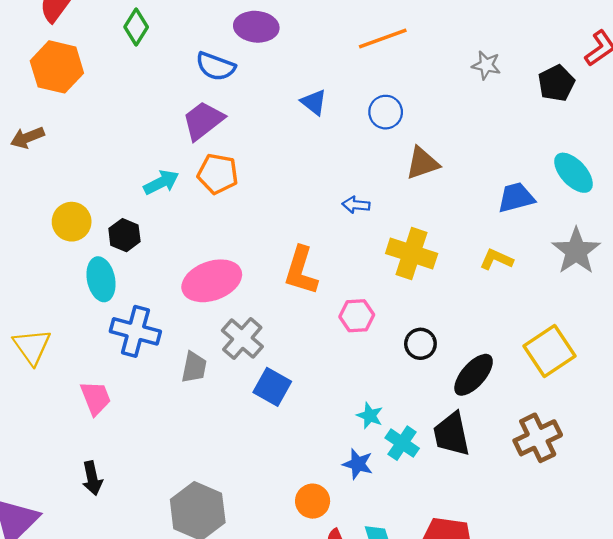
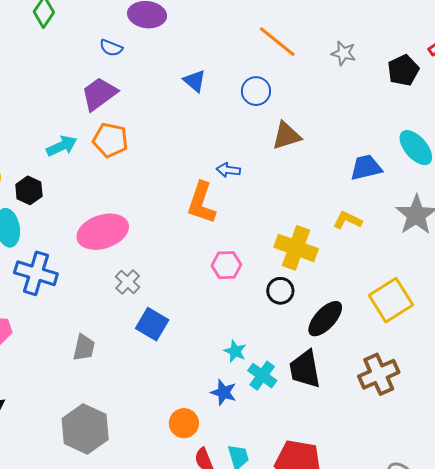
orange line: (383, 38) -> (277, 42), moved, turned 57
blue semicircle: (216, 66) -> (111, 48), size x0.7
yellow cross: (412, 253) -> (296, 248), moved
orange L-shape: (301, 271) -> (201, 203), moved
gray cross: (242, 339) -> (128, 282), size x0.7
gray trapezoid: (194, 367) -> (84, 348), moved

